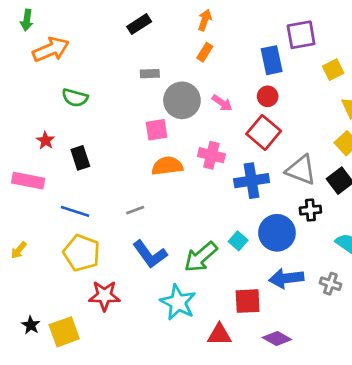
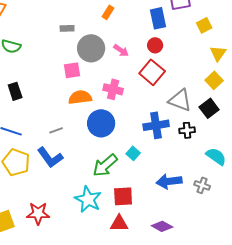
blue cross: (252, 181) -> (156, 125), moved
blue circle: (277, 233) -> (101, 123), moved
blue L-shape: (150, 254) -> (50, 157), moved
red star: (104, 296) -> (38, 213), moved
red square: (248, 301) -> (123, 196), moved

